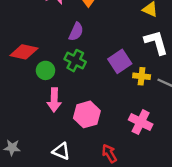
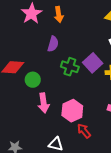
green cross: (75, 61) -> (70, 67), moved
red arrow: (109, 154) -> (84, 131), moved

